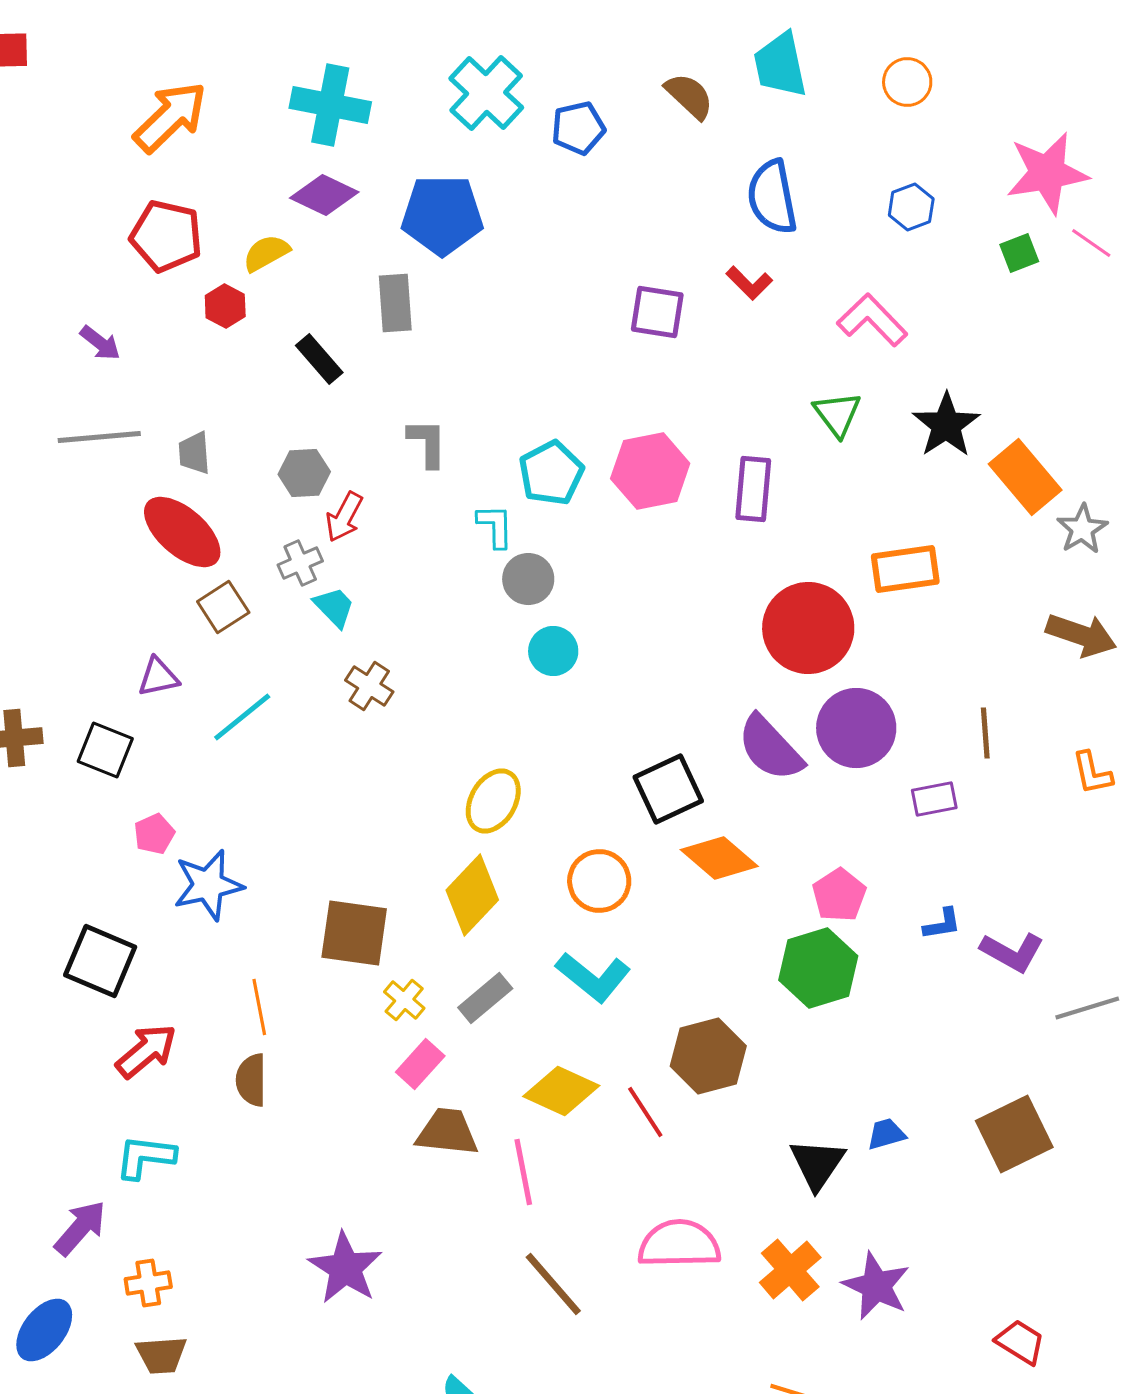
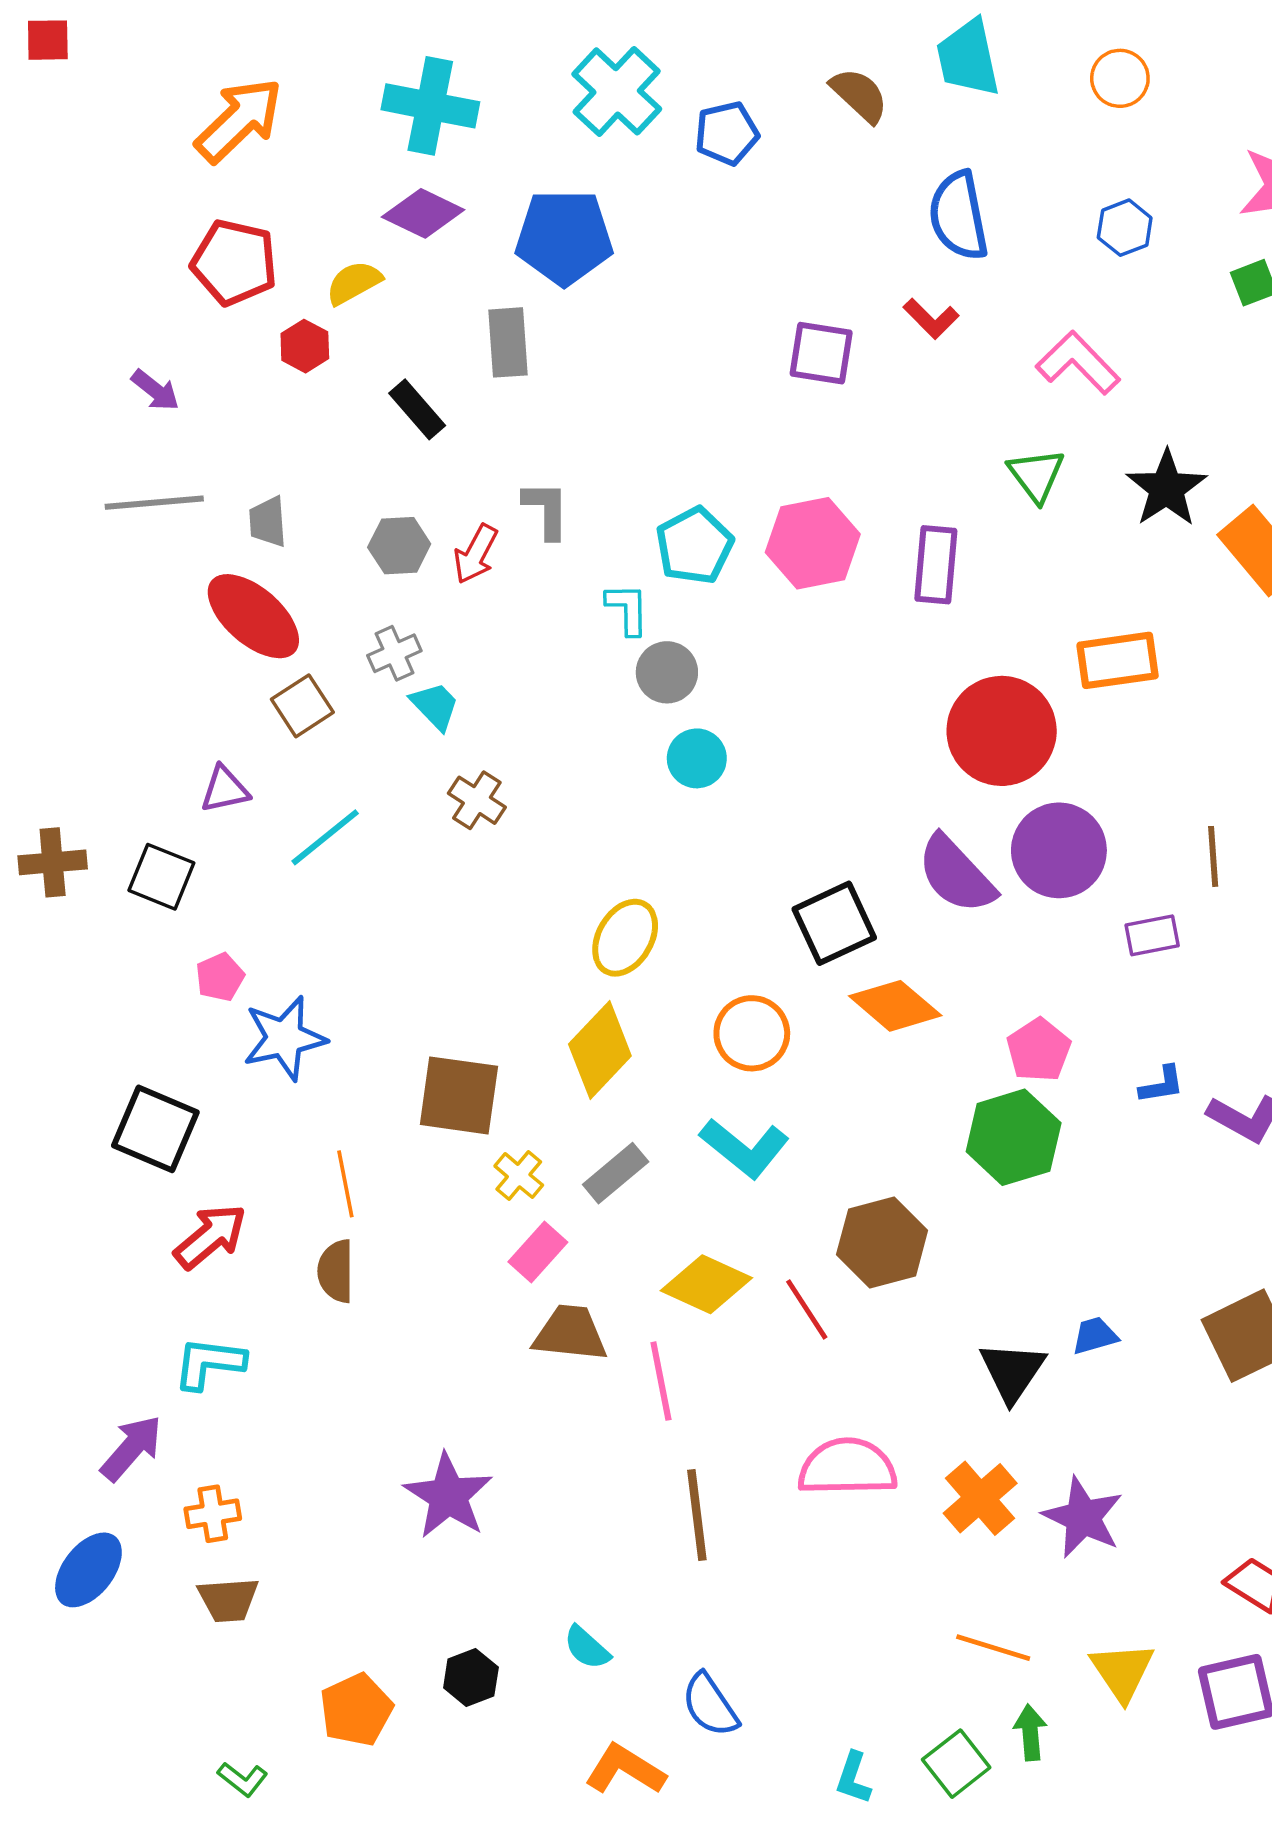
red arrow: (344, 517) -> (476, 554), moved
brown line: (553, 1284) -> (697, 1515), turned 34

